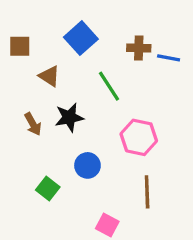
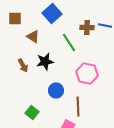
brown cross: (139, 48) -> (87, 27), moved
green square: (48, 189) -> (32, 112), moved
brown line: (147, 192) -> (78, 106), moved

